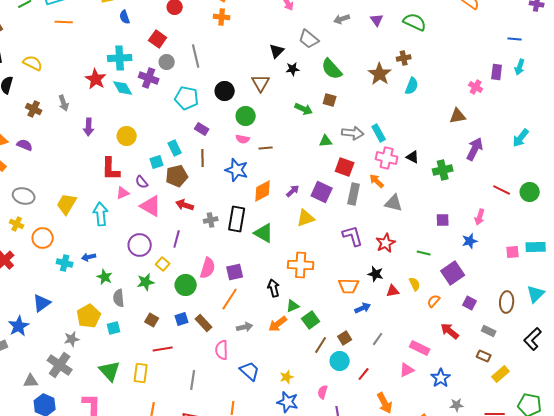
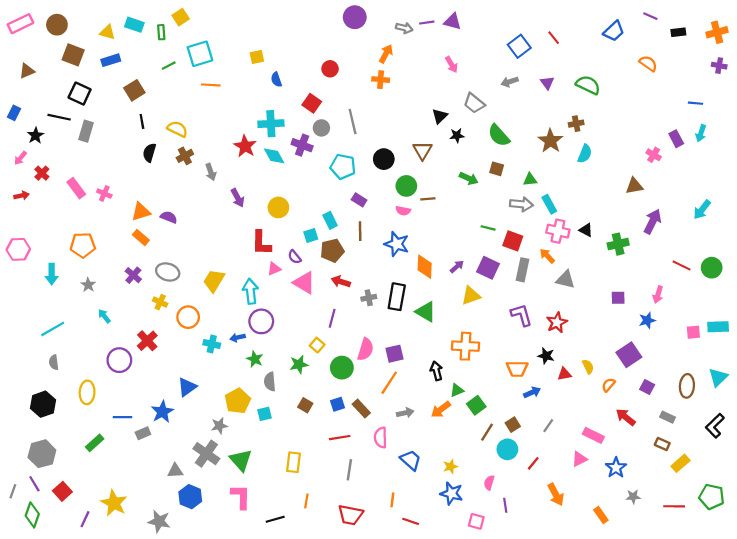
purple rectangle: (497, 72) -> (676, 139), turned -35
brown cross: (34, 109) -> (185, 156), moved, turned 35
purple arrow: (89, 127) -> (238, 198), turned -30
green triangle: (326, 141) -> (530, 180), moved
brown line: (266, 148) -> (428, 199), moved
orange diamond: (263, 191) -> (425, 267), turned -60
purple circle: (140, 245) -> (261, 321), moved
green line: (424, 253) -> (488, 228), moved
red line: (163, 349) -> (340, 438), moved
green triangle: (110, 371) -> (241, 460), moved

